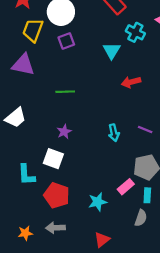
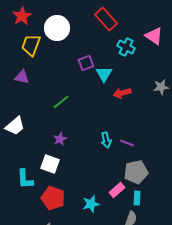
purple square: (66, 41) -> (86, 63), moved
cyan triangle: (112, 51) -> (104, 74), moved
purple triangle: (23, 65) -> (22, 77), size x0.7
green line: (65, 92) -> (61, 102), turned -36
purple line: (145, 129) -> (127, 143), moved

